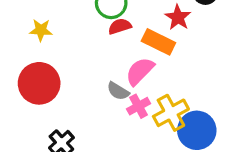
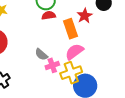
orange rectangle: (158, 42) -> (71, 29), turned 36
pink semicircle: (140, 71) -> (74, 52), moved

